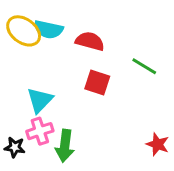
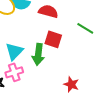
red star: (158, 144) -> (71, 84), moved
green arrow: (65, 146) -> (38, 54), moved

